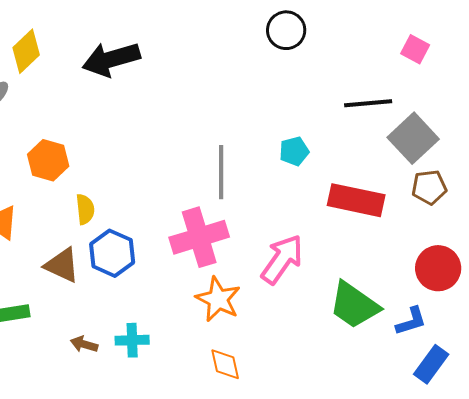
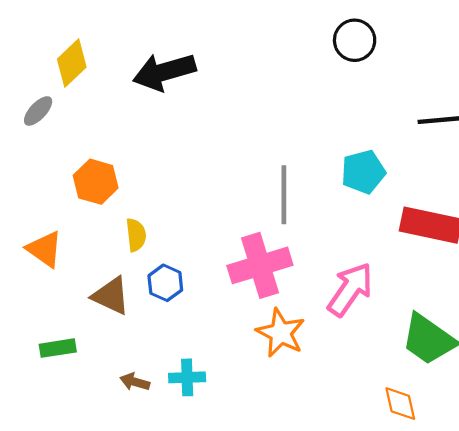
cyan pentagon: (294, 151) -> (363, 172), size x1.4
blue hexagon: (112, 253) -> (165, 283), size x0.7
orange diamond: (225, 364) -> (400, 404), moved

